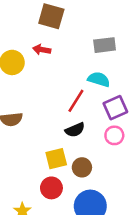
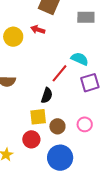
gray rectangle: (105, 45) -> (86, 17), moved
black semicircle: (75, 130) -> (47, 95), moved, turned -56
pink circle: (114, 135) -> (85, 124), moved

